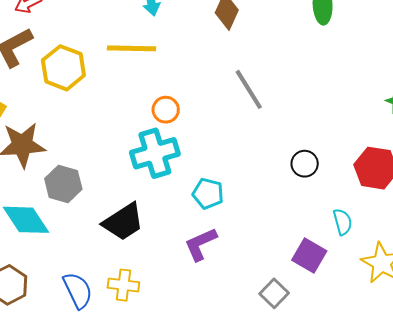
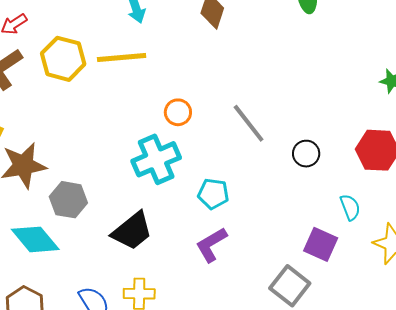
yellow hexagon: (63, 68) -> (63, 59), moved
gray line: (249, 89) -> (249, 123), moved
orange circle: (166, 110) -> (178, 112), moved
gray square: (274, 293) -> (290, 286), size x1.4

